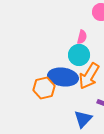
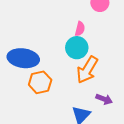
blue ellipse: (63, 77) -> (23, 58), moved

